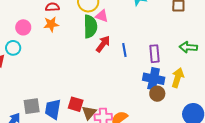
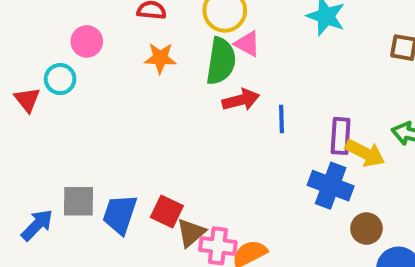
orange star: (51, 24) -> (160, 58), moved
red arrow: (103, 44) -> (241, 100), turned 30
yellow arrow: (178, 78) -> (365, 153), moved, turned 90
brown circle: (157, 94) -> (366, 229), moved

